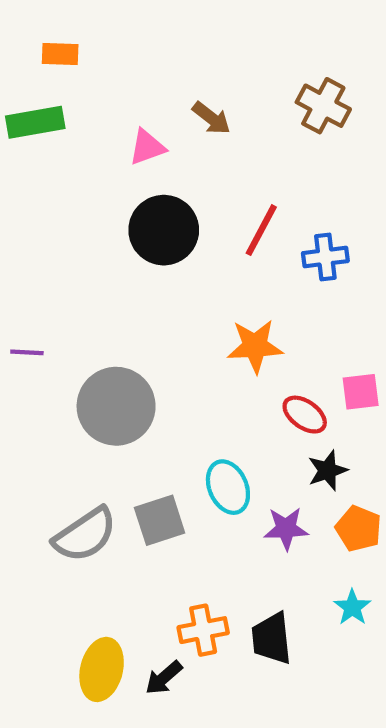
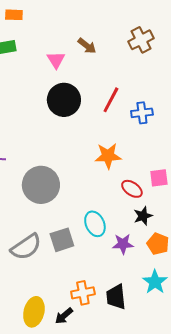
brown cross: (323, 106) -> (141, 40), turned 35
pink triangle: (147, 147) -> (56, 60), turned -42
cyan star: (352, 607) -> (155, 282), size x1.4

